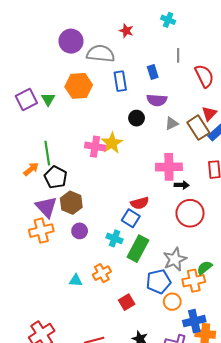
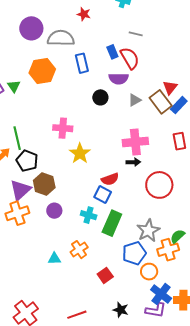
gray line: (178, 55) -> (136, 34), turned -72
red semicircle: (204, 76) -> (130, 58), moved
yellow star: (112, 143) -> (80, 153), moved
black arrow: (182, 185) -> (133, 162), moved
purple triangle: (46, 207) -> (20, 190), turned 35
blue cross: (194, 321) -> (161, 294), moved, turned -35

